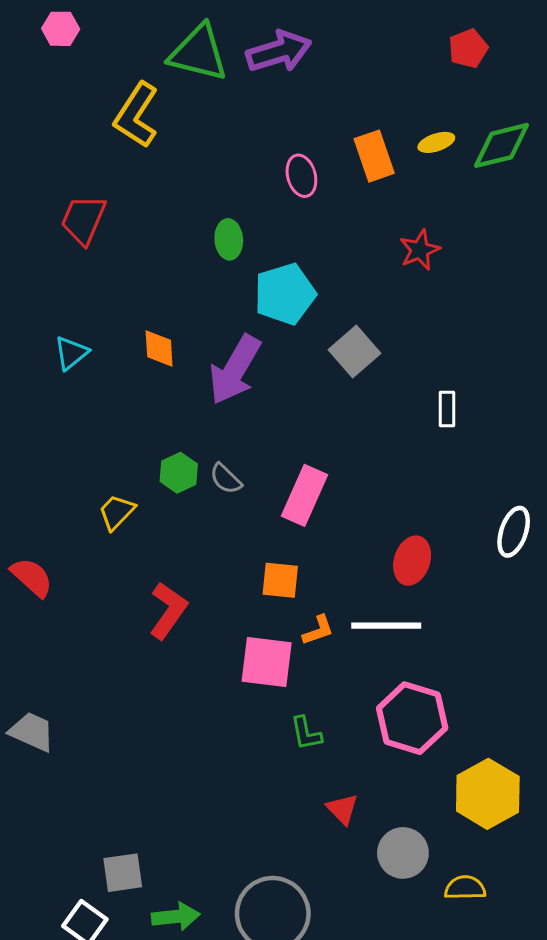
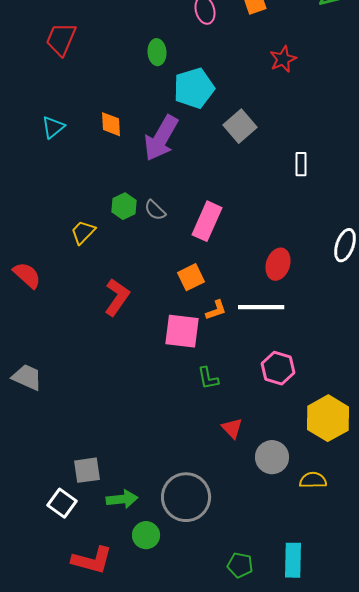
orange square: (280, 580) -> (191, 277), turned -32
pink hexagon: (412, 718) -> (278, 368), size x0.7

